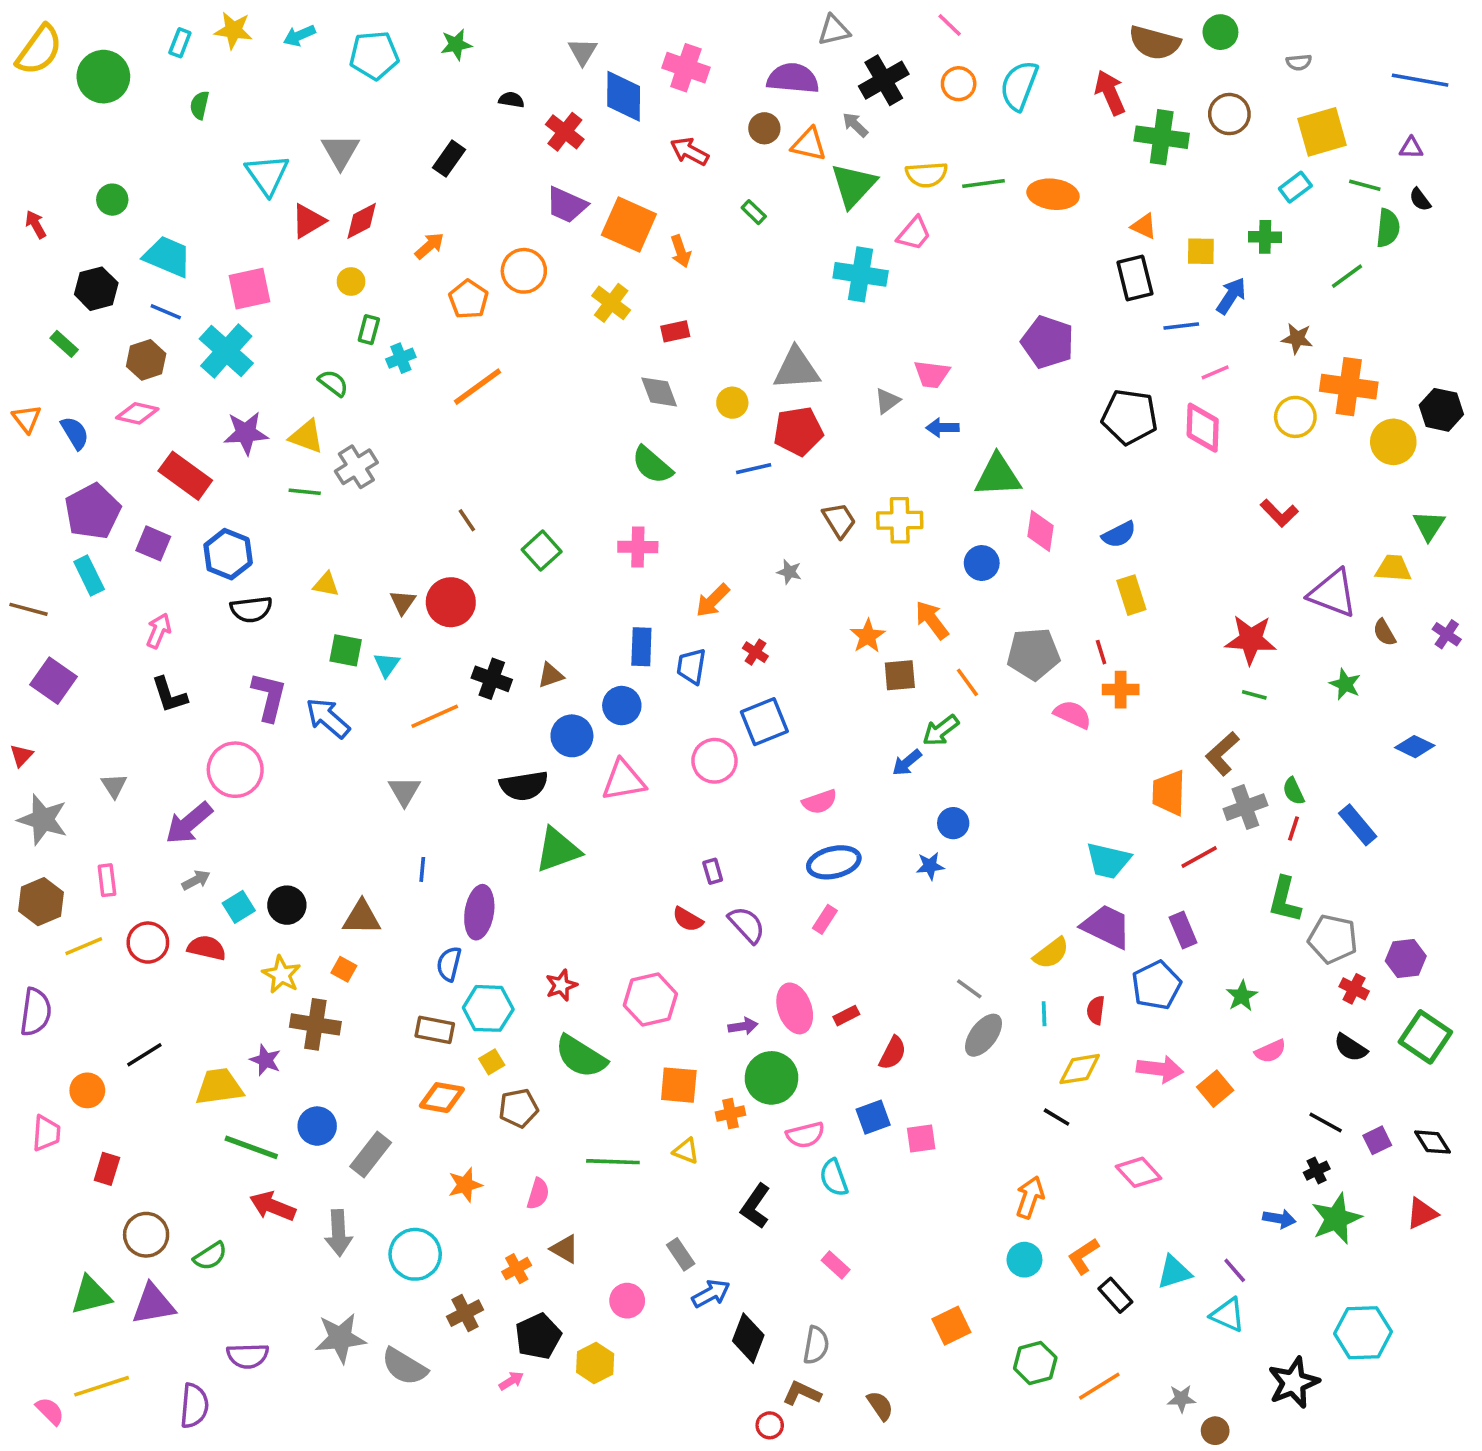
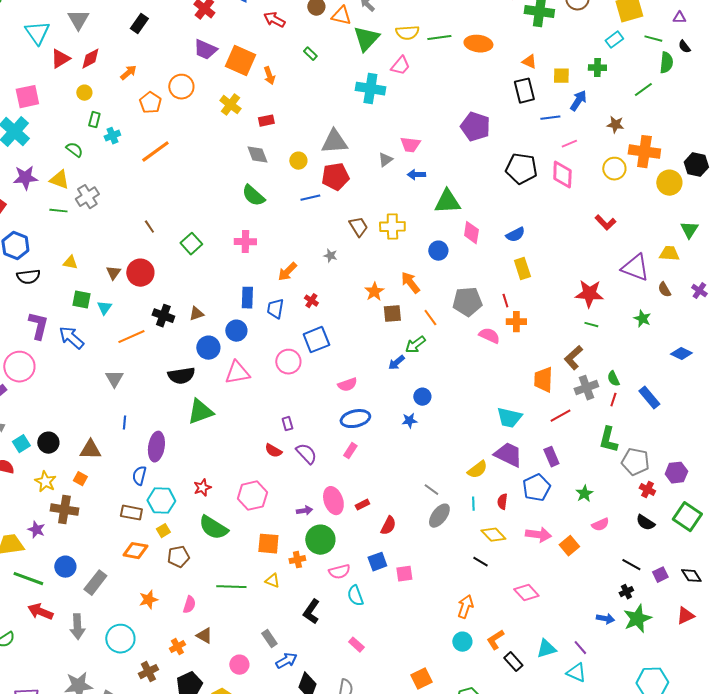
yellow diamond: (1080, 1069) -> (493, 535), turned 55

